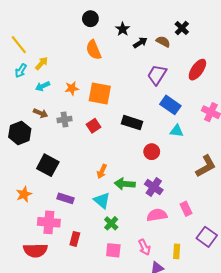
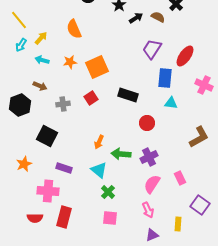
orange semicircle: (94, 50) -> (74, 29), moved
red ellipse: (197, 70) -> (185, 56), moved
cyan arrow: (43, 86) -> (42, 60), turned 40
orange square: (100, 93) -> (97, 67), turned -35
blue rectangle: (170, 105) -> (165, 78), turned 60
gray cross: (64, 119) -> (63, 104), moved
purple cross: (154, 187) -> (149, 157), turned 30
pink semicircle: (157, 215) -> (152, 184), turned -48
red rectangle: (75, 239) -> (64, 217), moved, size x1.5
pink arrow: (144, 247) -> (148, 210), moved
red semicircle: (35, 250) -> (35, 218), size x0.7
yellow rectangle: (177, 251) -> (178, 224), moved

